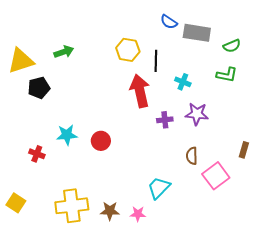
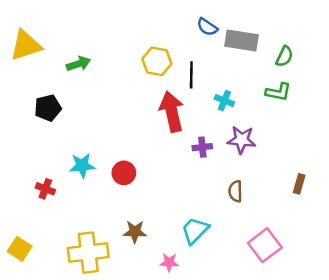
green semicircle: (232, 46) -> (284, 56), turned -42
yellow triangle: (21, 61) -> (26, 45), moved
pink square: (216, 176) -> (265, 245), moved
brown star: (110, 211) -> (135, 232), moved

